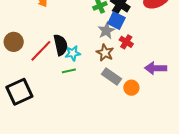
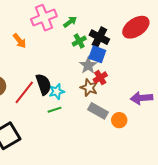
red cross: (126, 42) -> (100, 78), moved, turned 32

